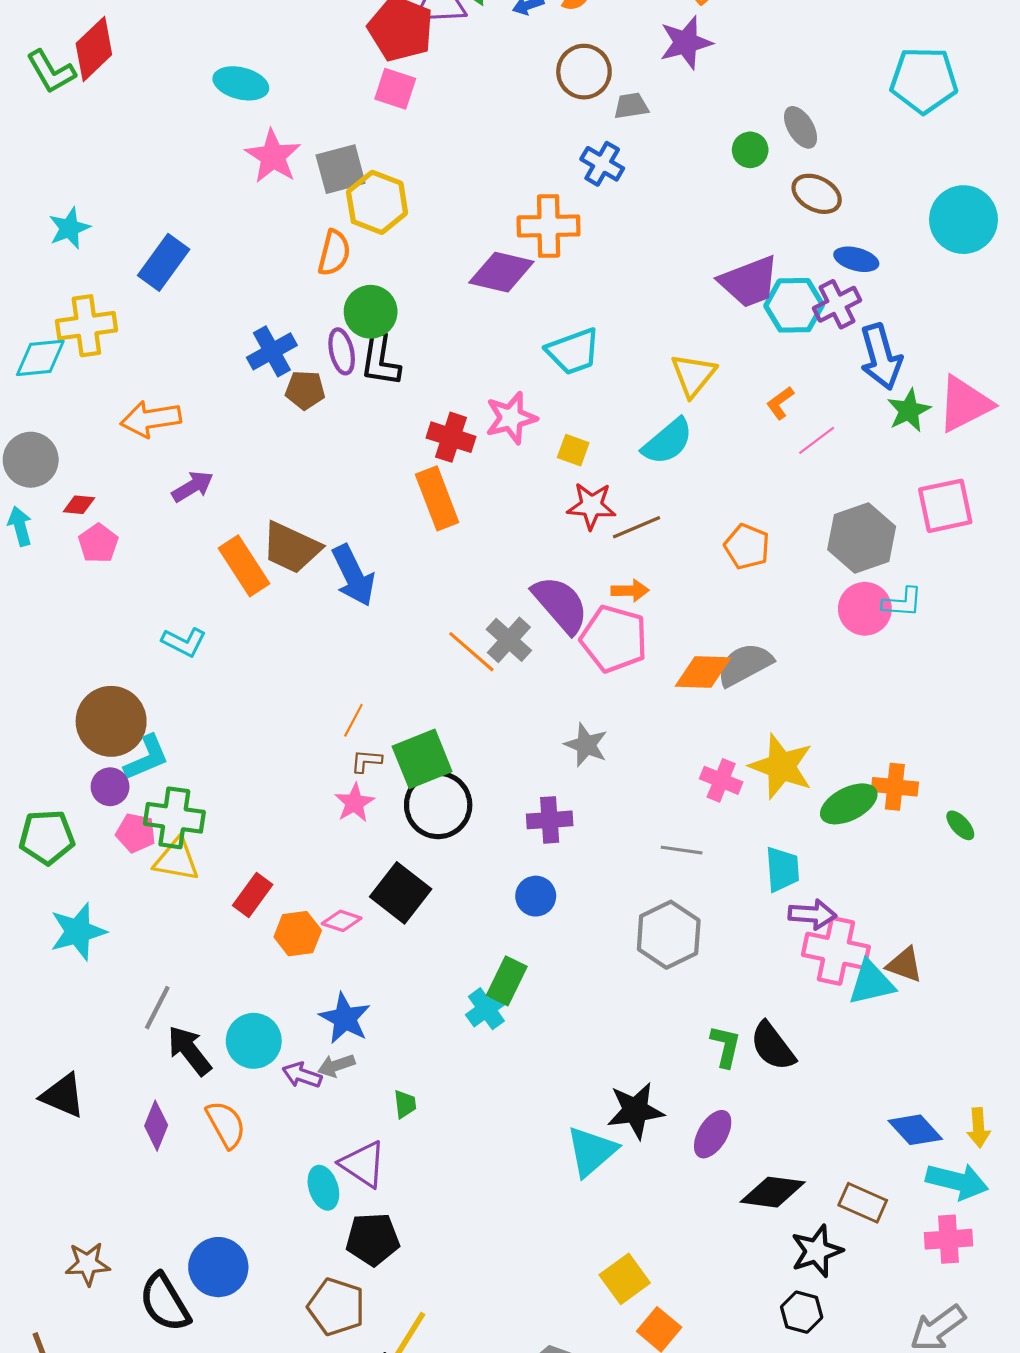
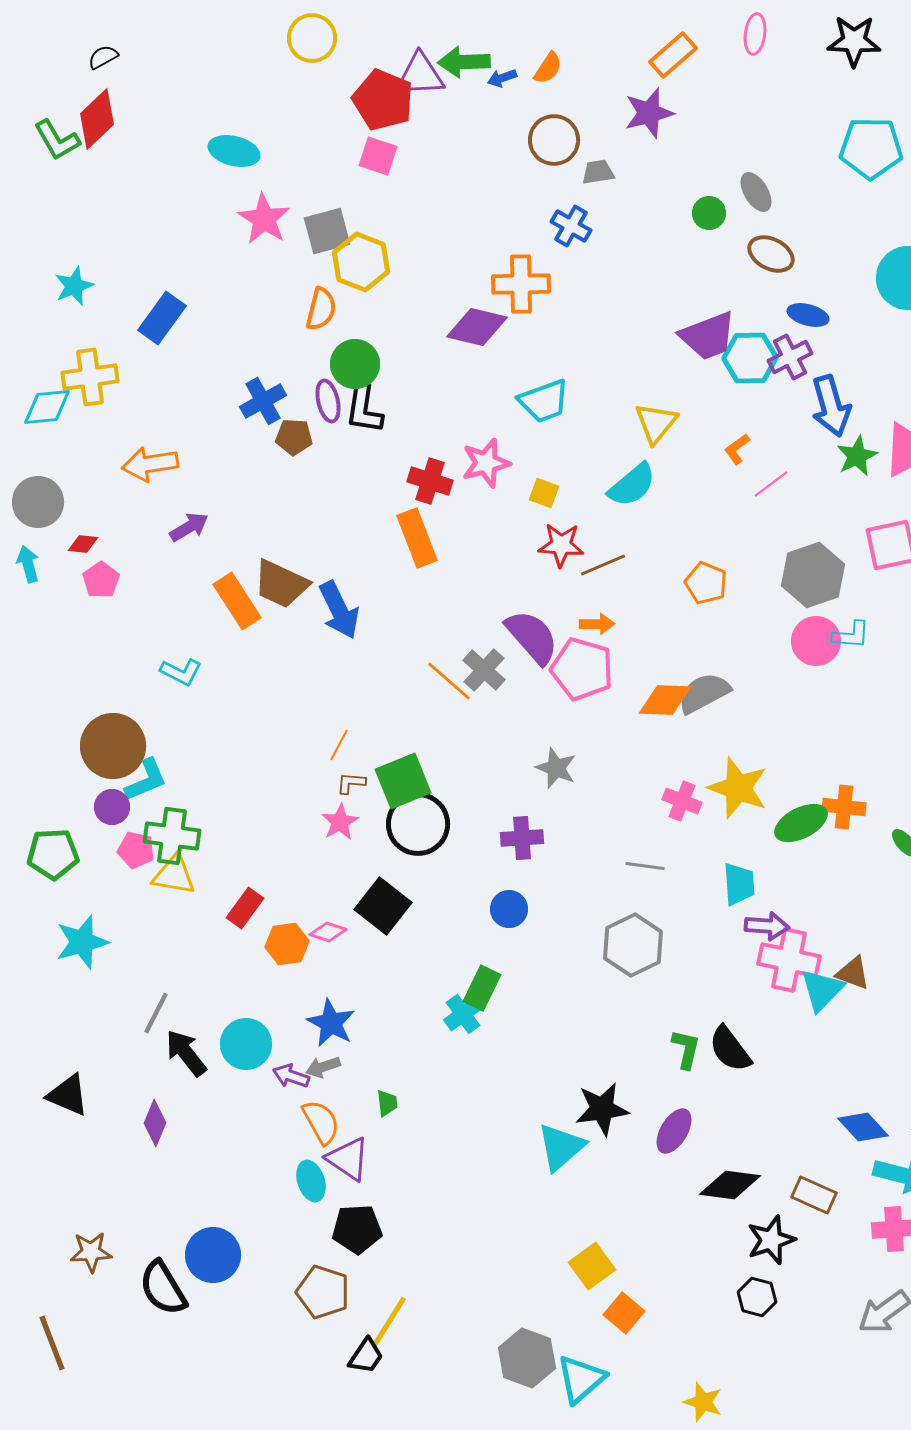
cyan triangle: (871, 983) -> (822, 990), turned -33
orange semicircle: (226, 1124) -> (321, 1122), moved

